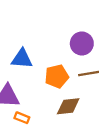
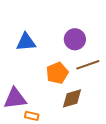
blue triangle: (22, 59) -> (26, 42), moved

